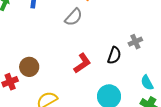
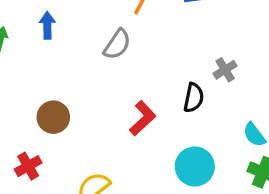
brown circle: (29, 67) -> (53, 117), moved

